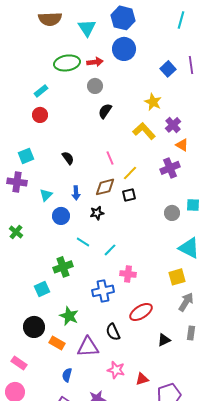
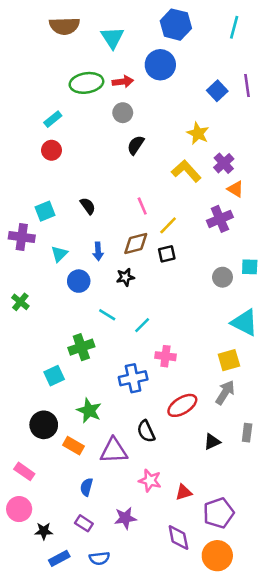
blue hexagon: (123, 18) -> (176, 25), moved
cyan square: (26, 156) -> (45, 211), moved
gray arrow: (186, 302) -> (225, 392), moved

